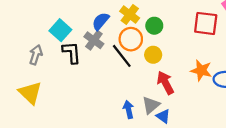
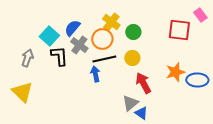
blue semicircle: (101, 21) -> (72, 28), moved
orange circle: (131, 39) -> (102, 39), moved
black line: (122, 56) -> (104, 59), turned -65
orange star: (201, 70) -> (175, 72), turned -30
blue arrow: (129, 110) -> (95, 74), moved

